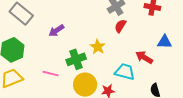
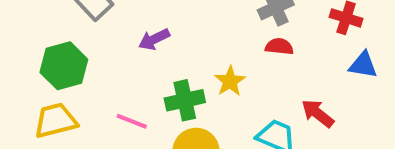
red semicircle: (120, 26) -> (279, 47), turned 56
blue triangle: (165, 42) -> (363, 65), moved

